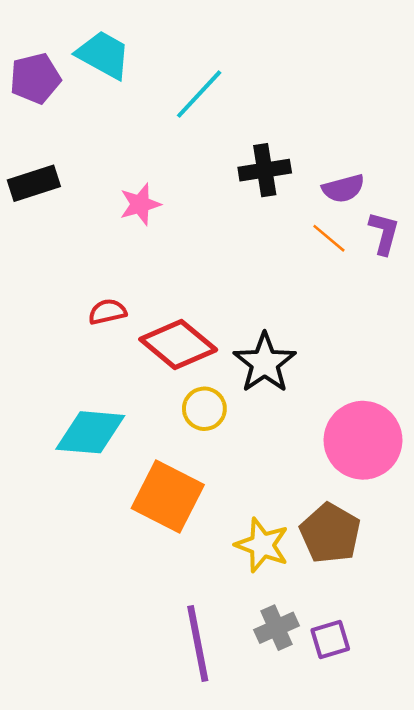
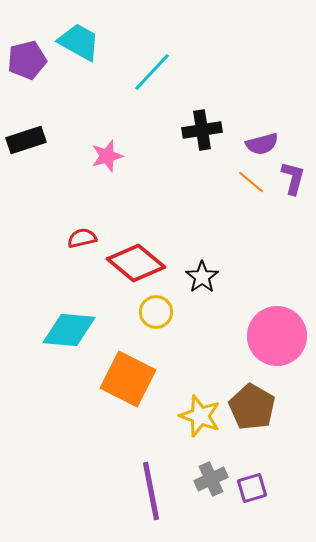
black star: (265, 363) -> (202, 277), size x0.7

